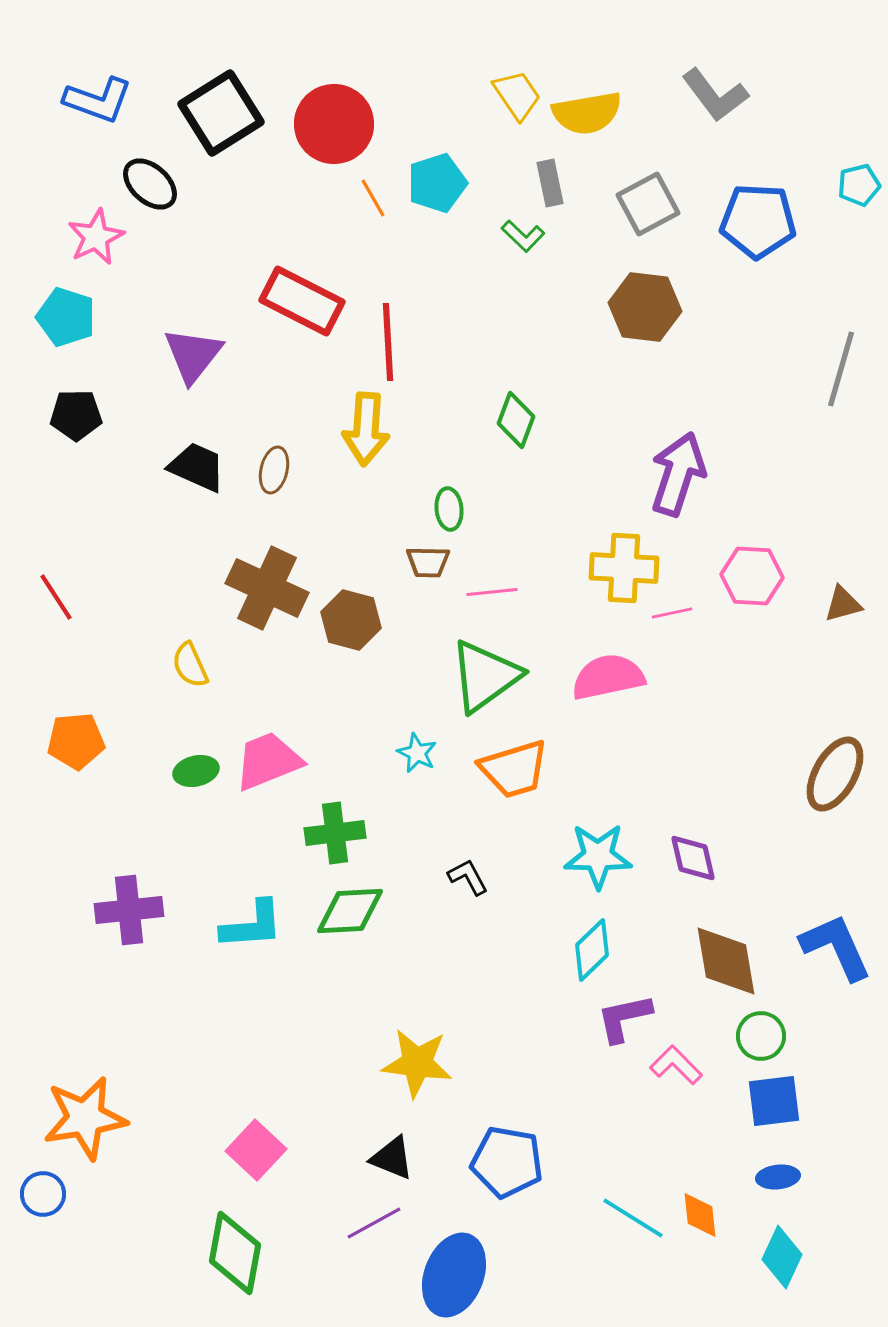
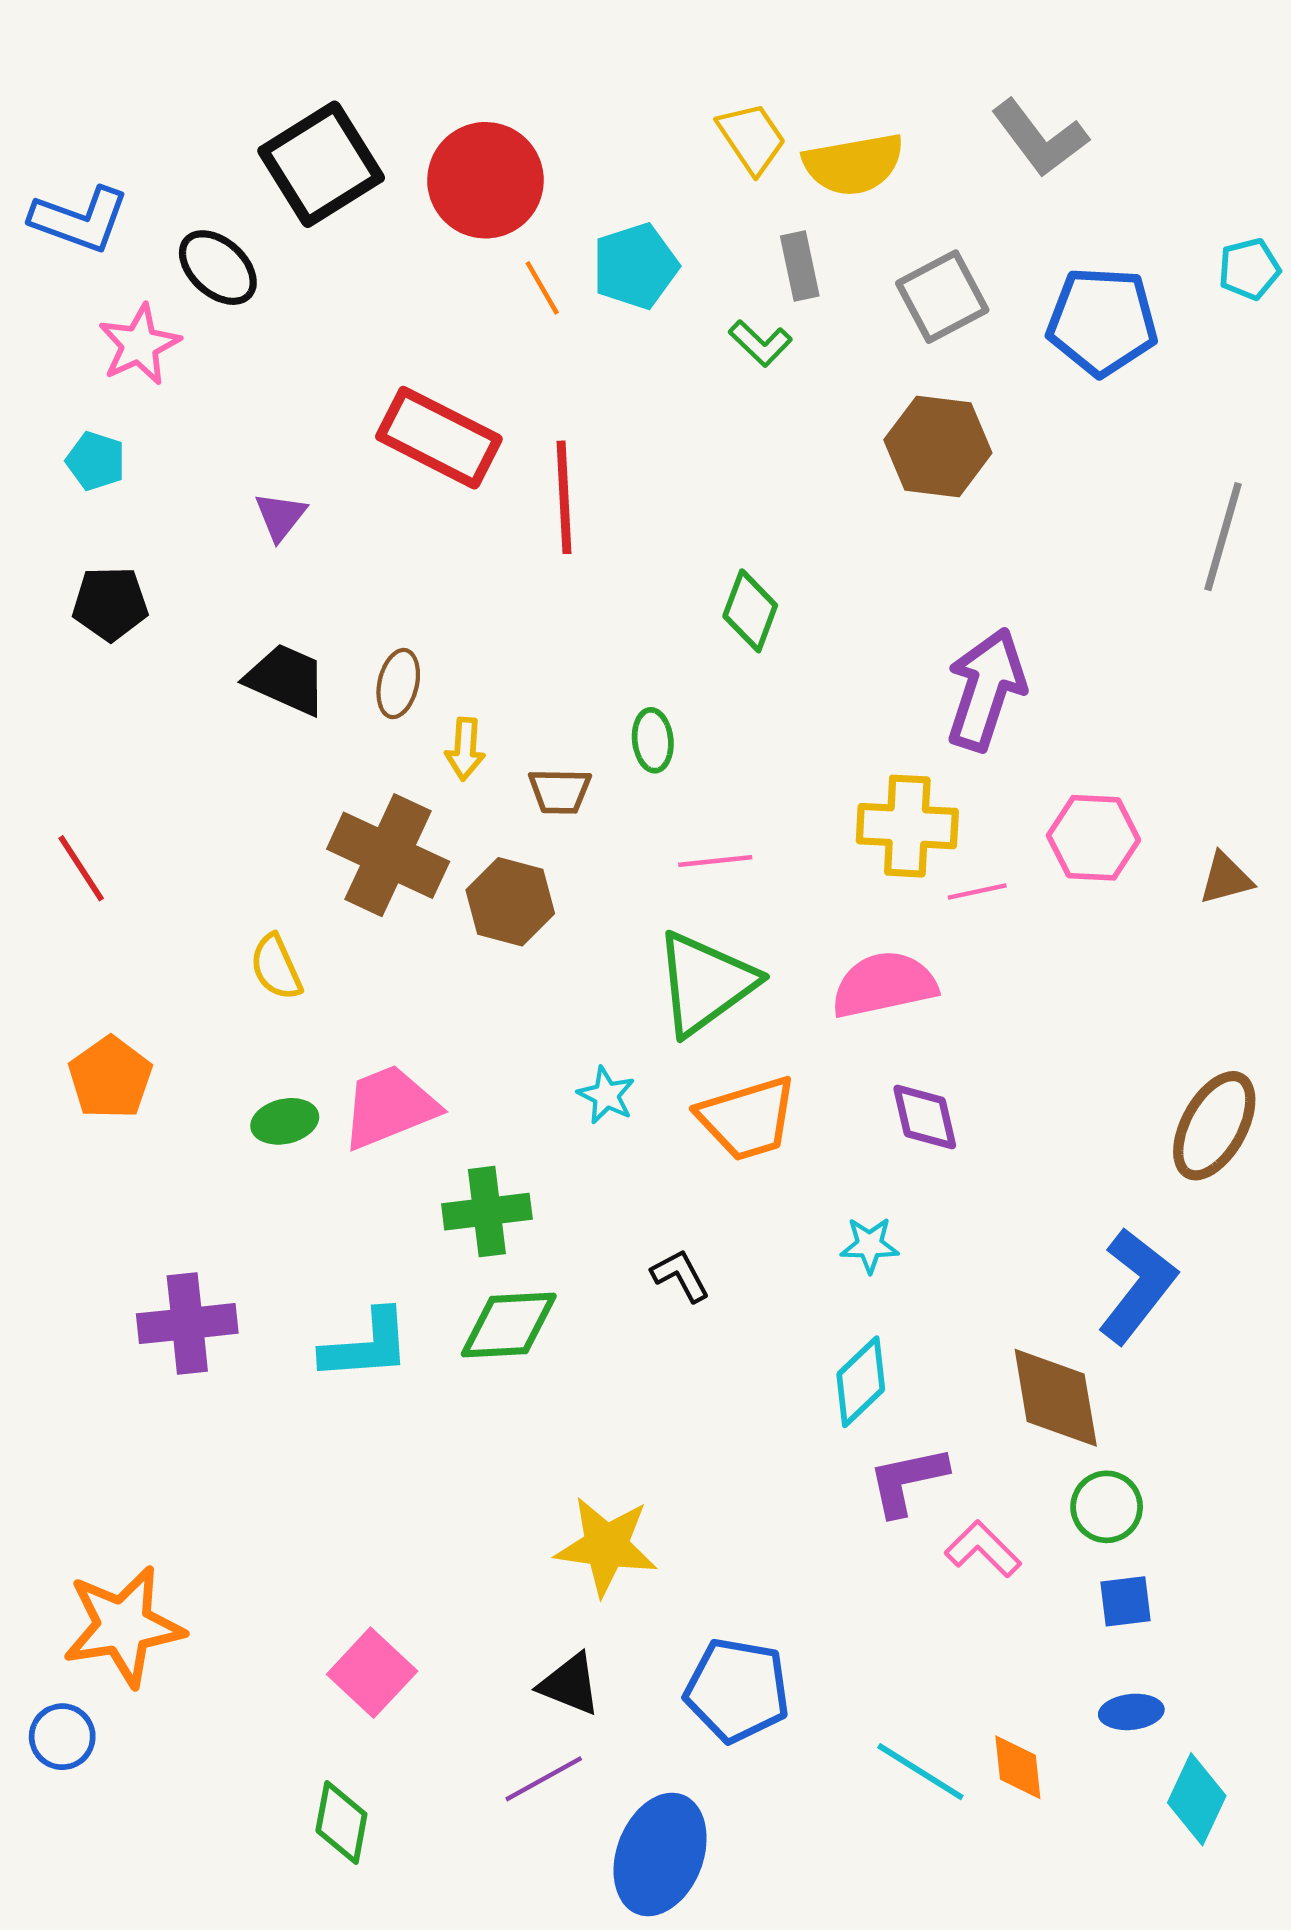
blue L-shape: (98, 100) -> (80, 220), moved
cyan pentagon: (66, 317) -> (96, 461), size x0.7
purple triangle: (193, 355) -> (280, 516), size x0.6
yellow arrow: (366, 429) -> (465, 749), moved, size x0.6
brown trapezoid: (428, 562) -> (560, 791), moved
orange pentagon: (76, 741) -> (110, 1078), turned -30
cyan star: (598, 856) -> (870, 1245), size x0.6
purple diamond: (693, 858) -> (925, 1117), moved
blue L-shape: (836, 947) -> (1137, 1286), moved, turned 62
blue square: (774, 1101) -> (1126, 1601), size x0.7
green diamond: (235, 1253) -> (341, 1822), size x0.7
cyan diamond: (782, 1257) -> (1197, 1799), moved

